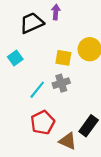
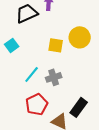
gray cross: (61, 83) -> (54, 77), moved

